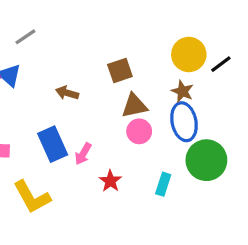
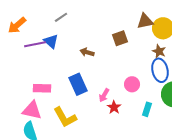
brown triangle: (134, 106) -> (145, 21), moved
pink circle: (139, 131) -> (132, 84), moved
pink arrow: (83, 154) -> (104, 95), moved

